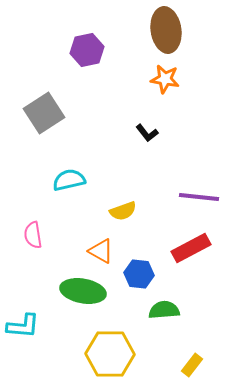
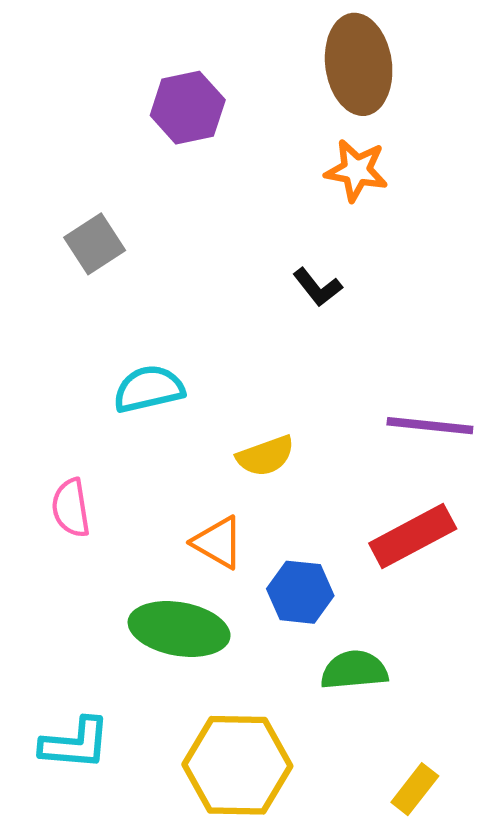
gray square: (44, 113) -> (95, 244), size x0.7
cyan L-shape: (23, 326) -> (75, 744), moved

